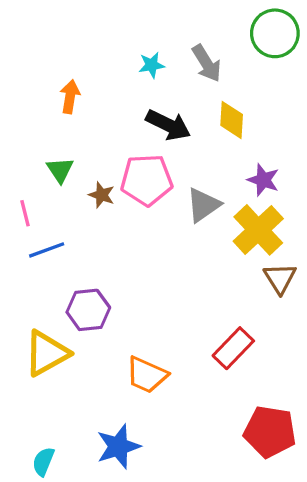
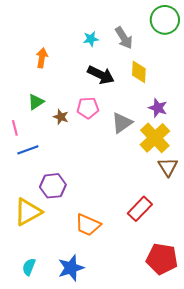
green triangle: (60, 170) -> (36, 102), turned 30
pink pentagon: (147, 180) -> (88, 108), size x0.7
cyan semicircle: (43, 462) -> (29, 267), moved

